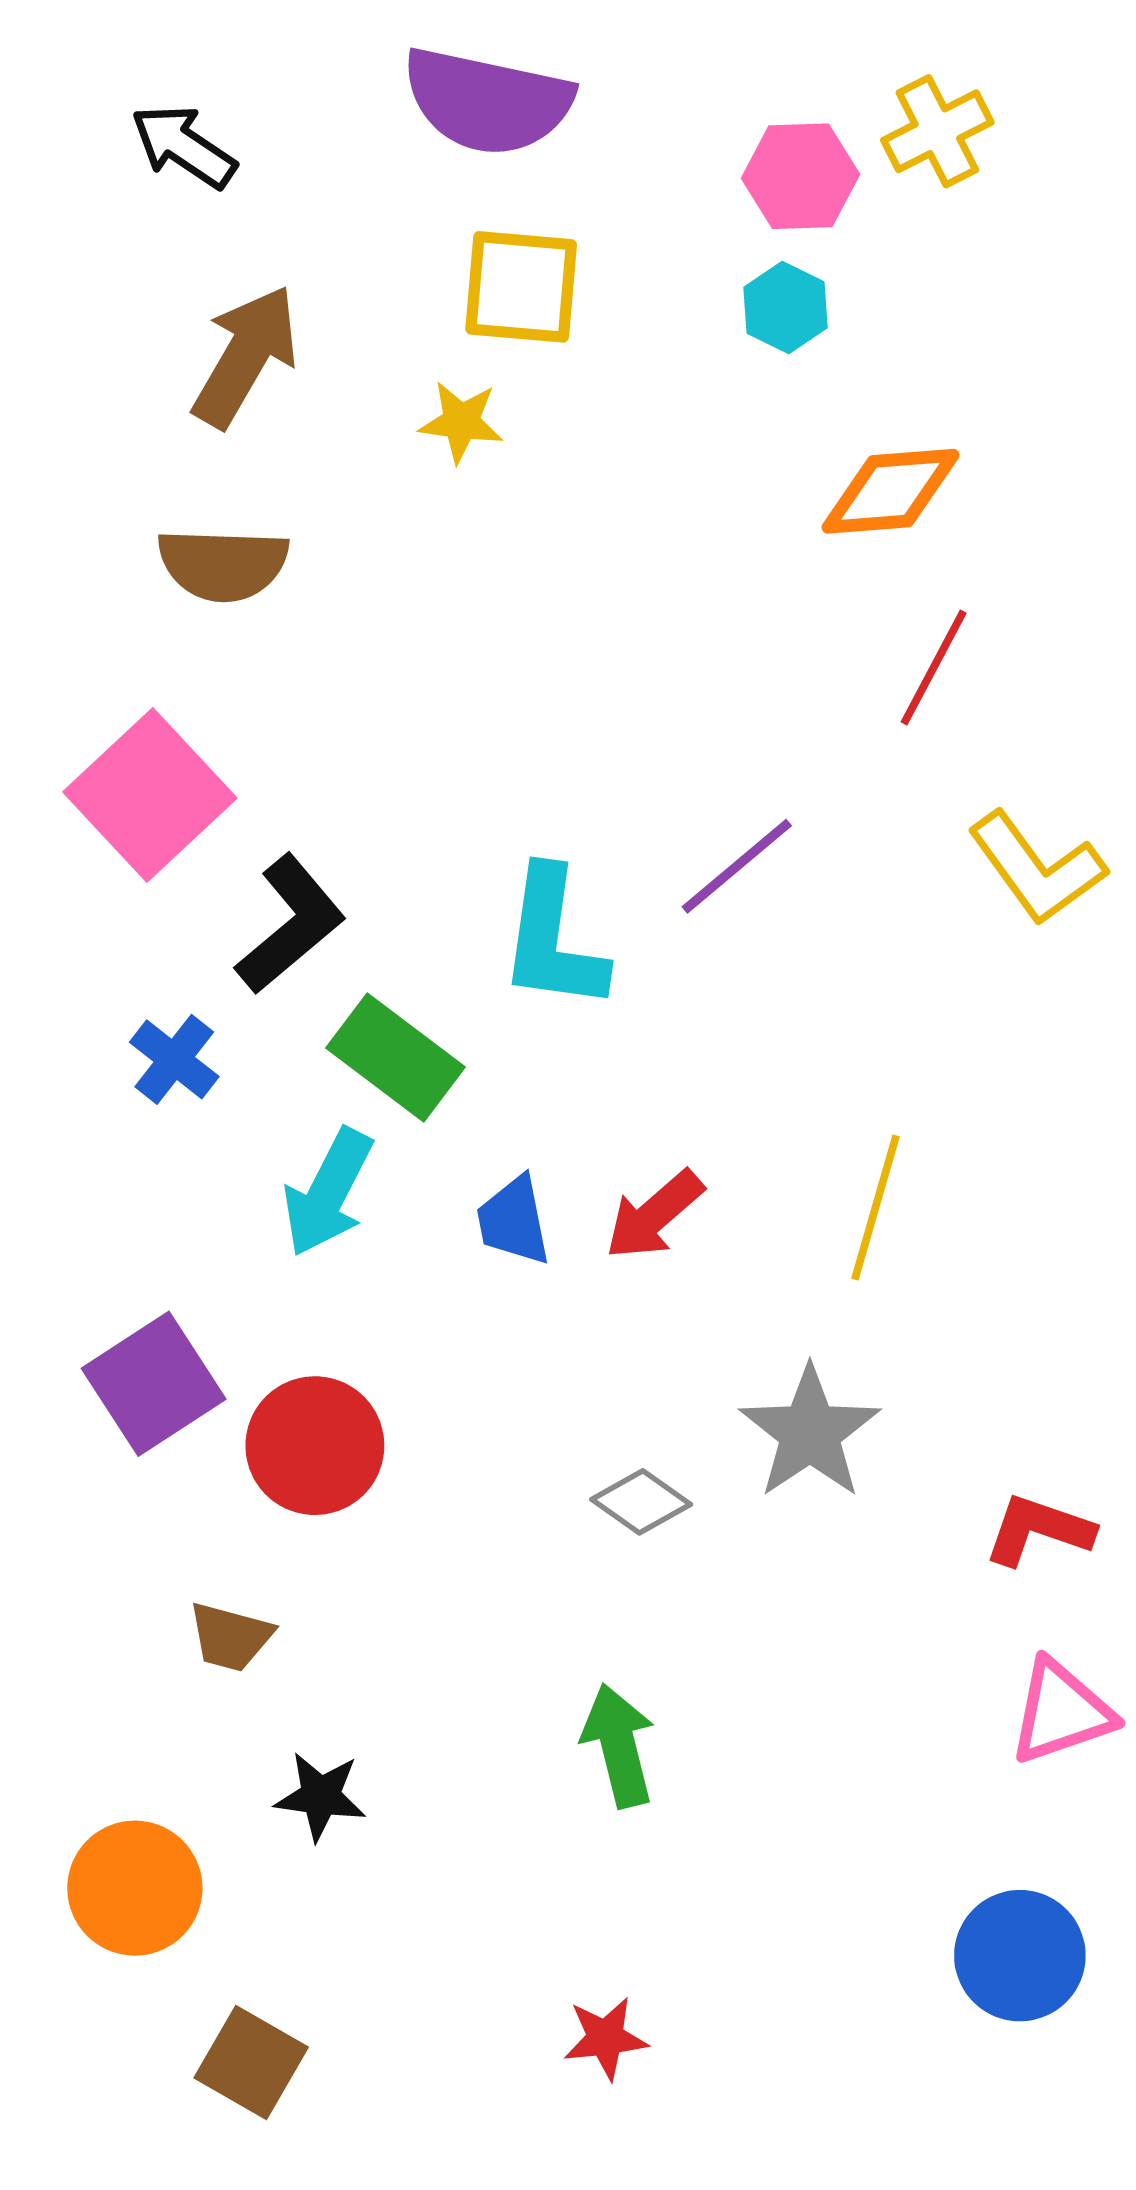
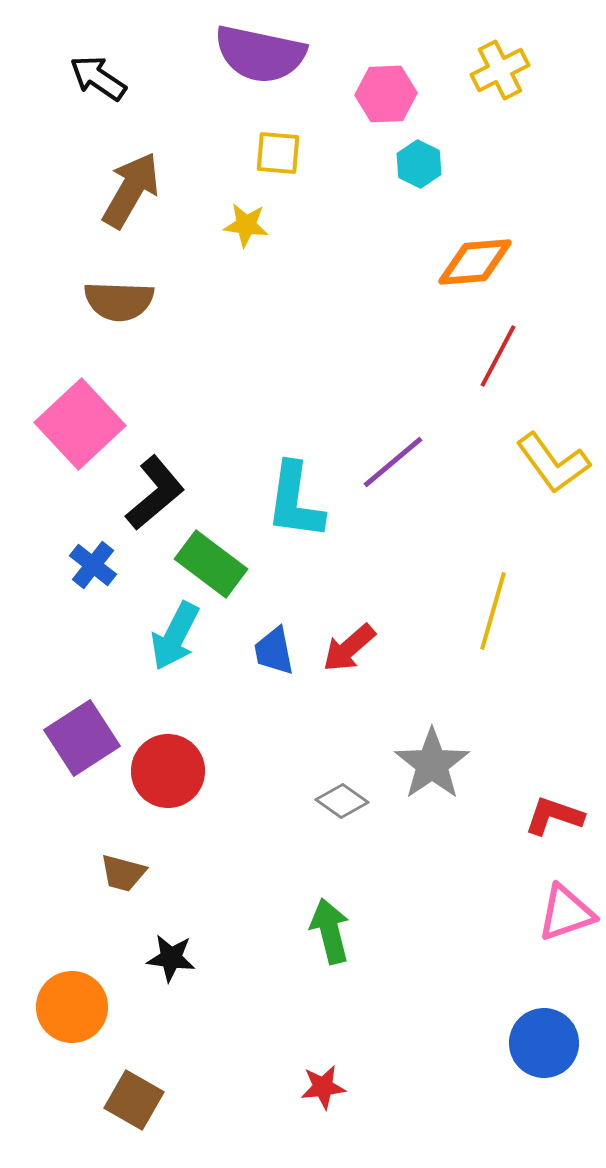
pink hexagon: (800, 176) -> (386, 94), moved
yellow square: (521, 287) -> (278, 153), size x0.7
yellow line: (876, 1208) -> (493, 611), moved

